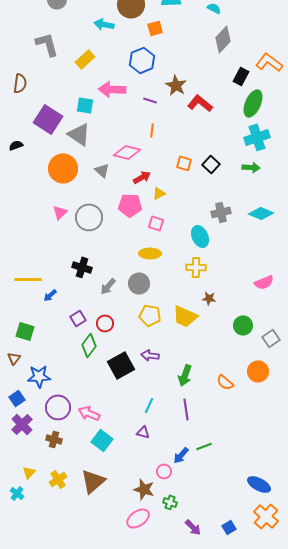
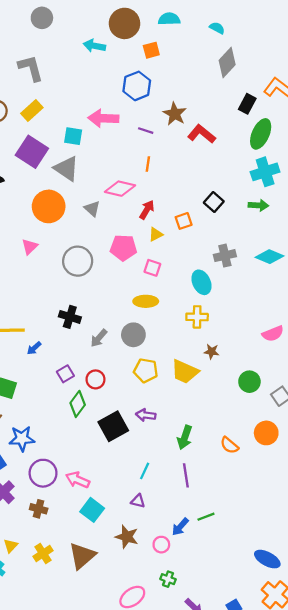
yellow rectangle: (85, 59) -> (32, 110), moved
orange square: (184, 163) -> (184, 221), moved, turned -35
red arrow: (142, 177) -> (147, 210), moved, turned -30
pink triangle: (60, 212) -> (30, 247), moved
brown star: (144, 489) -> (127, 537), moved

